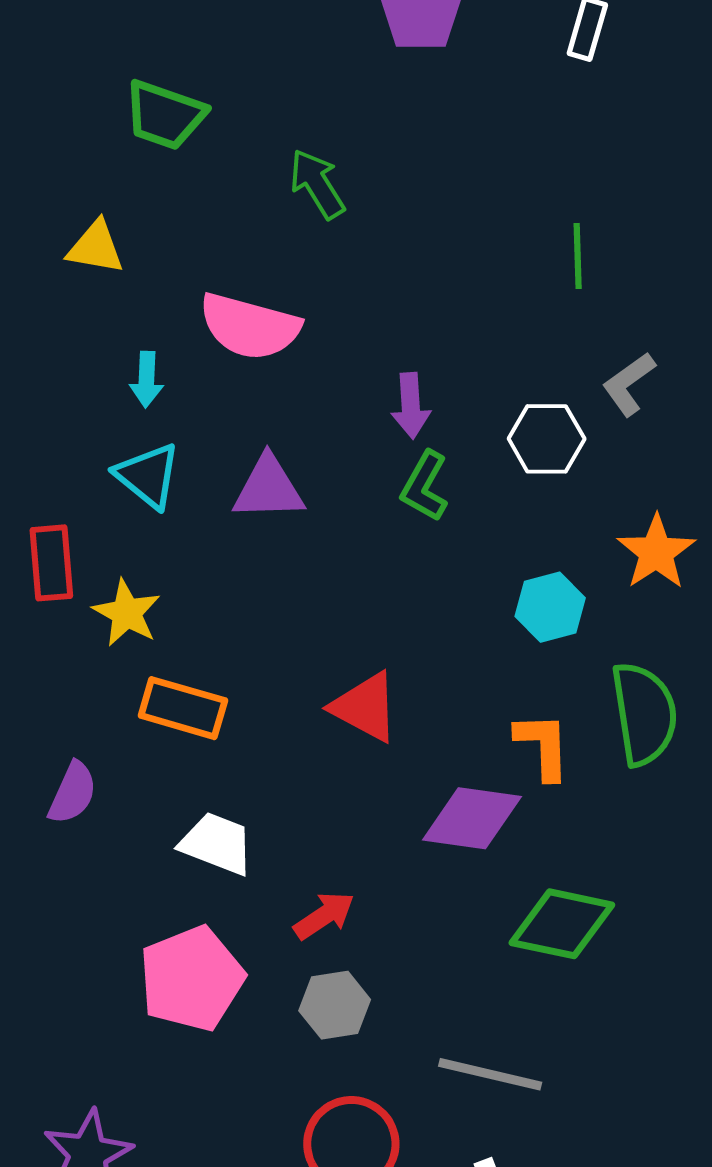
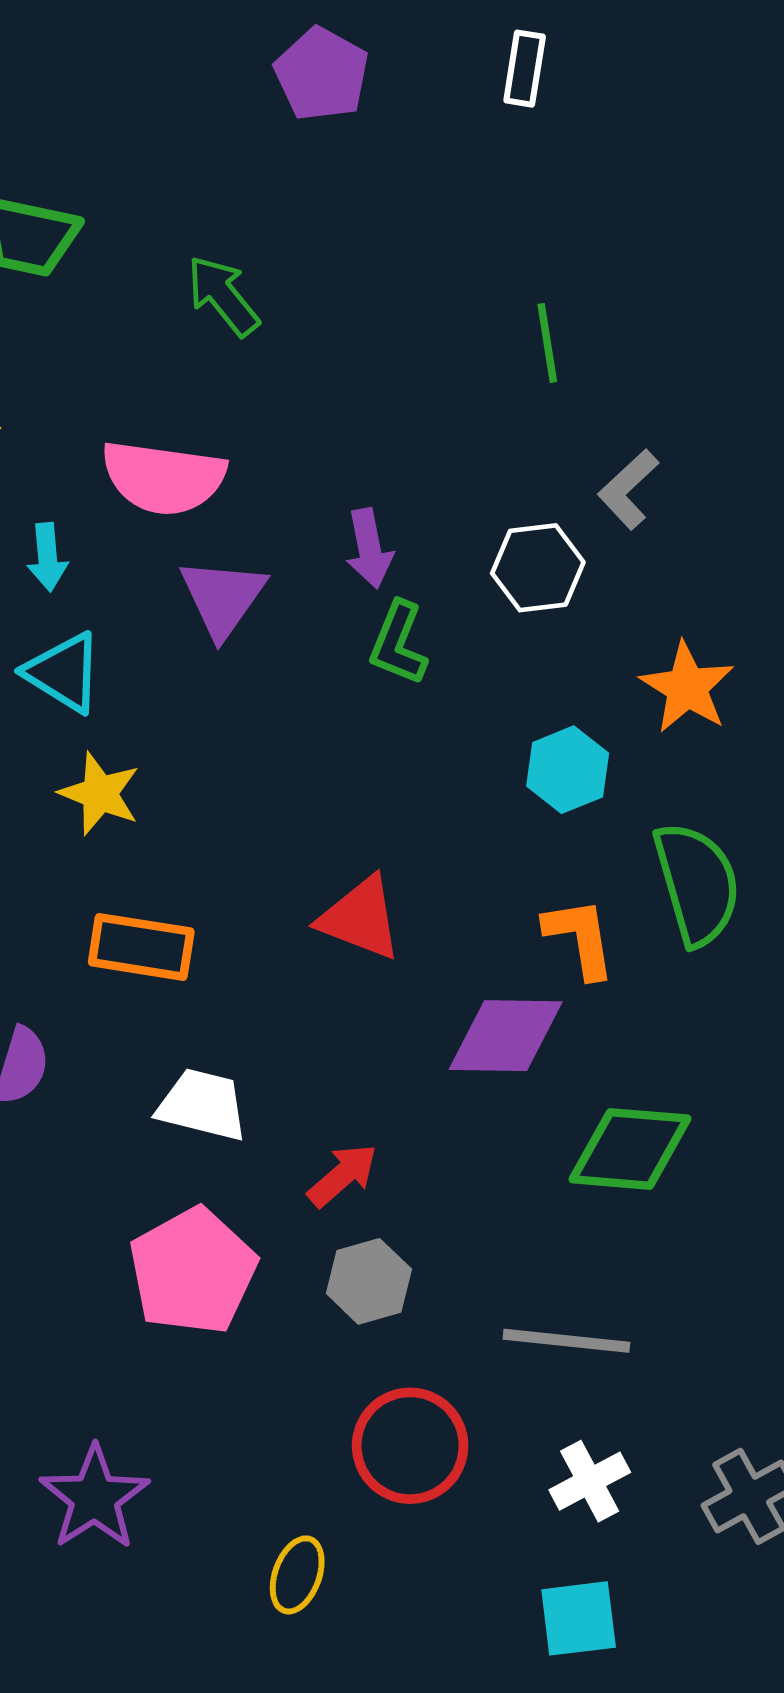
purple triangle: (268, 488) -> (223, 598), moved, turned -46
yellow star: (127, 613) -> (100, 794), moved

